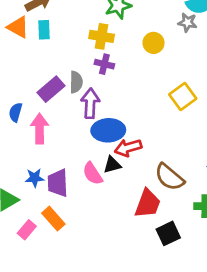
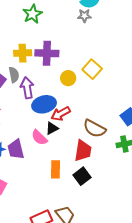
yellow cross: (102, 36) -> (23, 53), moved
yellow circle: (154, 43) -> (68, 78), moved
purple cross: (104, 64) -> (47, 53), moved, size x1.6
orange rectangle: (53, 219) -> (56, 169), moved, turned 54
black square: (168, 233) -> (82, 176), moved

